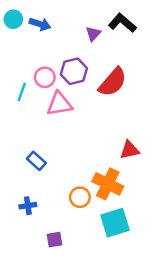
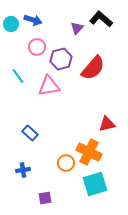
cyan circle: (13, 19) -> (11, 24), moved
pink circle: (45, 77) -> (37, 47), moved
cyan line: (22, 92) -> (18, 76), turned -56

